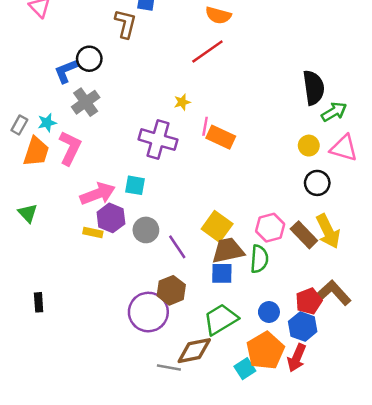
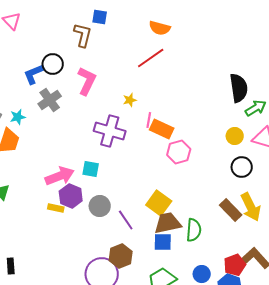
pink L-shape: (70, 148) -> (87, 81), moved
pink hexagon: (270, 228) -> (179, 152), moved

